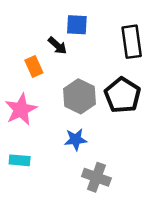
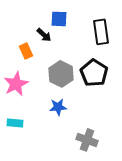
gray cross: (96, 177) -> (87, 140), moved

